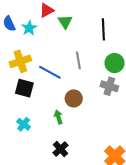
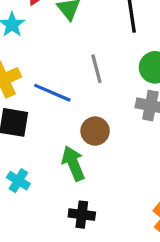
green arrow: (58, 117) -> (73, 163), size x1.5
black cross: (60, 149) -> (82, 215), turned -35

